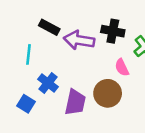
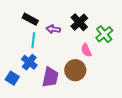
black cross: (113, 31) -> (79, 22), turned 36
purple arrow: (79, 40) -> (53, 29), size x0.6
cyan line: (29, 54) -> (33, 40), moved

